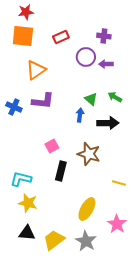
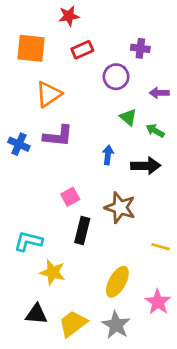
red star: (26, 12) -> (69, 16), moved
purple arrow: (106, 64) -> (159, 93), moved
green triangle: (91, 99) -> (128, 117), moved
yellow star: (28, 203) -> (53, 272), moved

